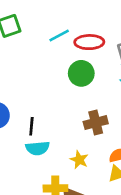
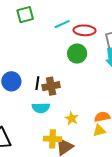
brown cross: (96, 123) -> (51, 86), moved
black line: (31, 126) -> (37, 83), moved

